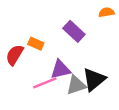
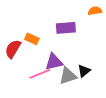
purple rectangle: (74, 31) -> (66, 28), turned -48
black triangle: (94, 80) -> (84, 71), size x0.6

